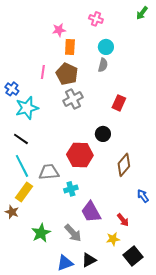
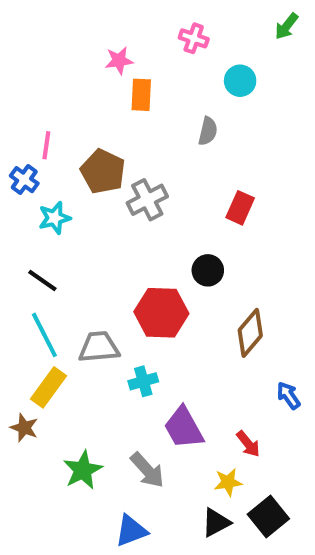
cyan circle: (106, 47) -> (240, 81), moved
pink line: (43, 72) -> (46, 145), moved
brown pentagon: (67, 74) -> (103, 171), moved
cyan star: (27, 108) -> (54, 218), size x0.7
black triangle: (89, 260) -> (216, 523), moved

